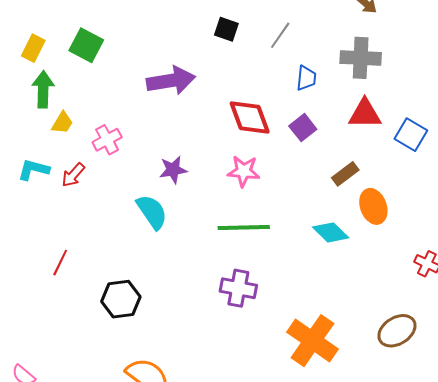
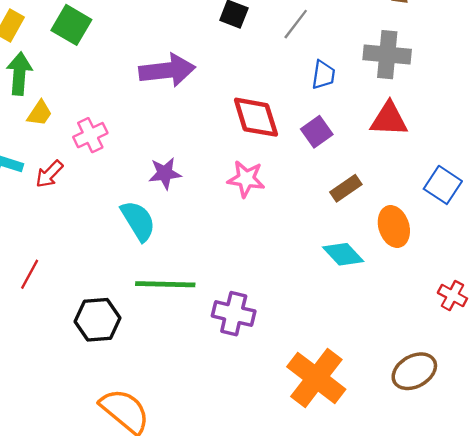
blue square: (411, 135) -> (443, 185), moved
brown rectangle: (345, 174) -> (346, 188), moved
green line: (244, 227) -> (165, 284), moved

